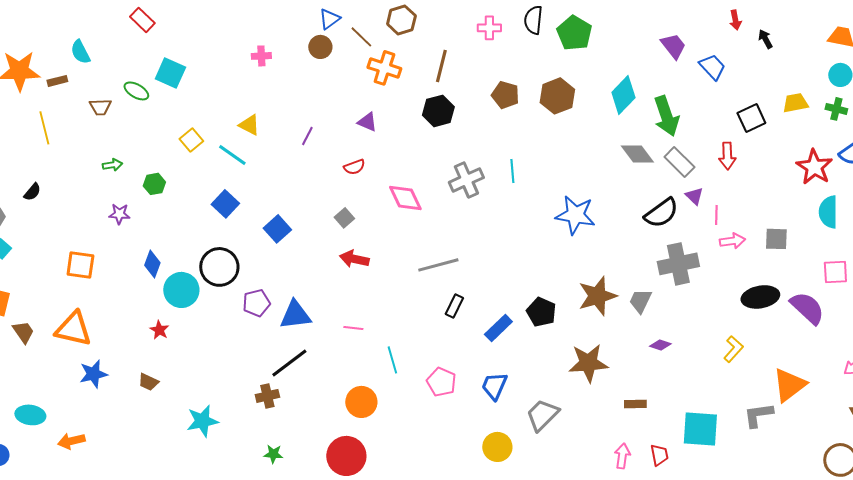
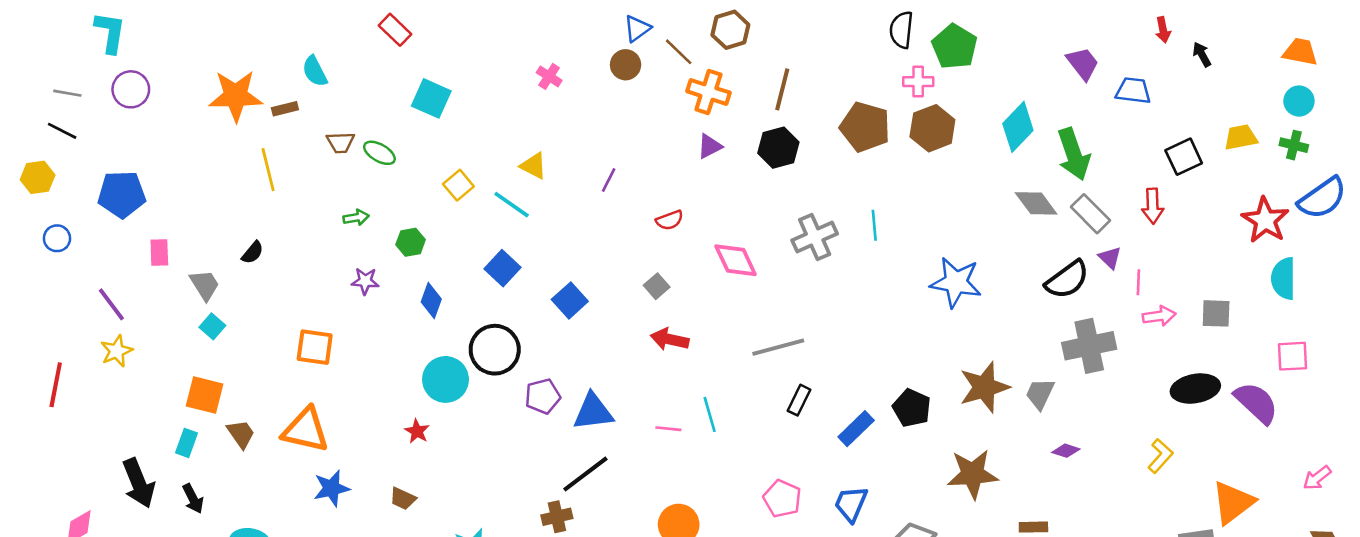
pink cross: (489, 28) -> (918, 82), moved
pink cross: (261, 56) -> (549, 76), turned 36
blue trapezoid: (712, 67) -> (1133, 91), turned -40
green ellipse: (136, 91) -> (379, 153), moved
brown pentagon: (505, 95) -> (865, 127), size x1.4
purple triangle: (367, 122) -> (710, 146), moved, turned -50
blue diamond: (152, 264) -> (431, 300), moved
cyan line: (392, 360) -> (710, 414), moved

